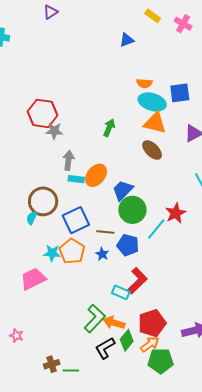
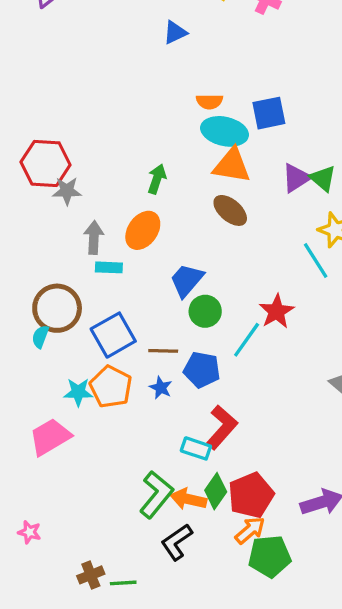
orange ellipse: (96, 175) -> (143, 230), moved
green circle: (132, 210) -> (205, 311), size x0.7
green diamond: (127, 340) -> (216, 491), moved

